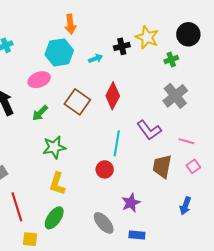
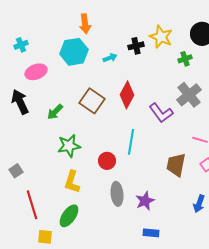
pink ellipse: (39, 80) -> (36, 72), moved
purple L-shape: (149, 130) -> (161, 113), moved
red circle: (105, 169) -> (107, 161), moved
gray ellipse: (104, 223) -> (117, 194), moved, turned 35

